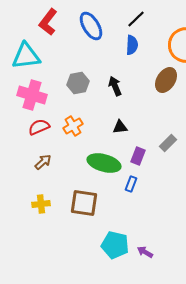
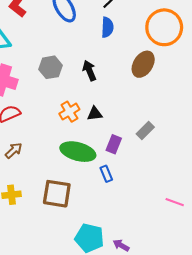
orange cross: (73, 126) -> (69, 112), moved
blue rectangle: (131, 184) -> (106, 174), turned -42

